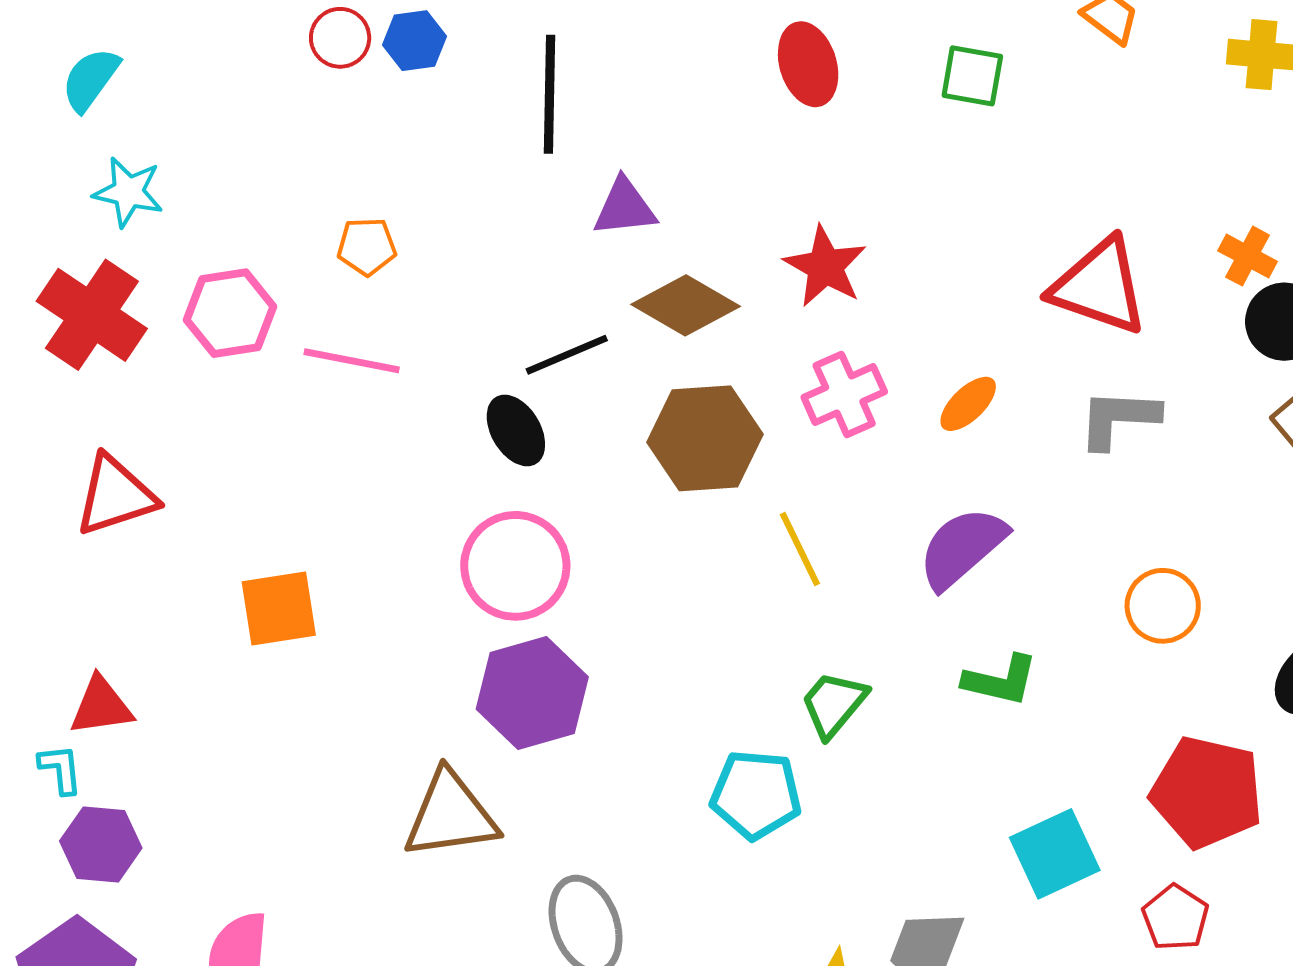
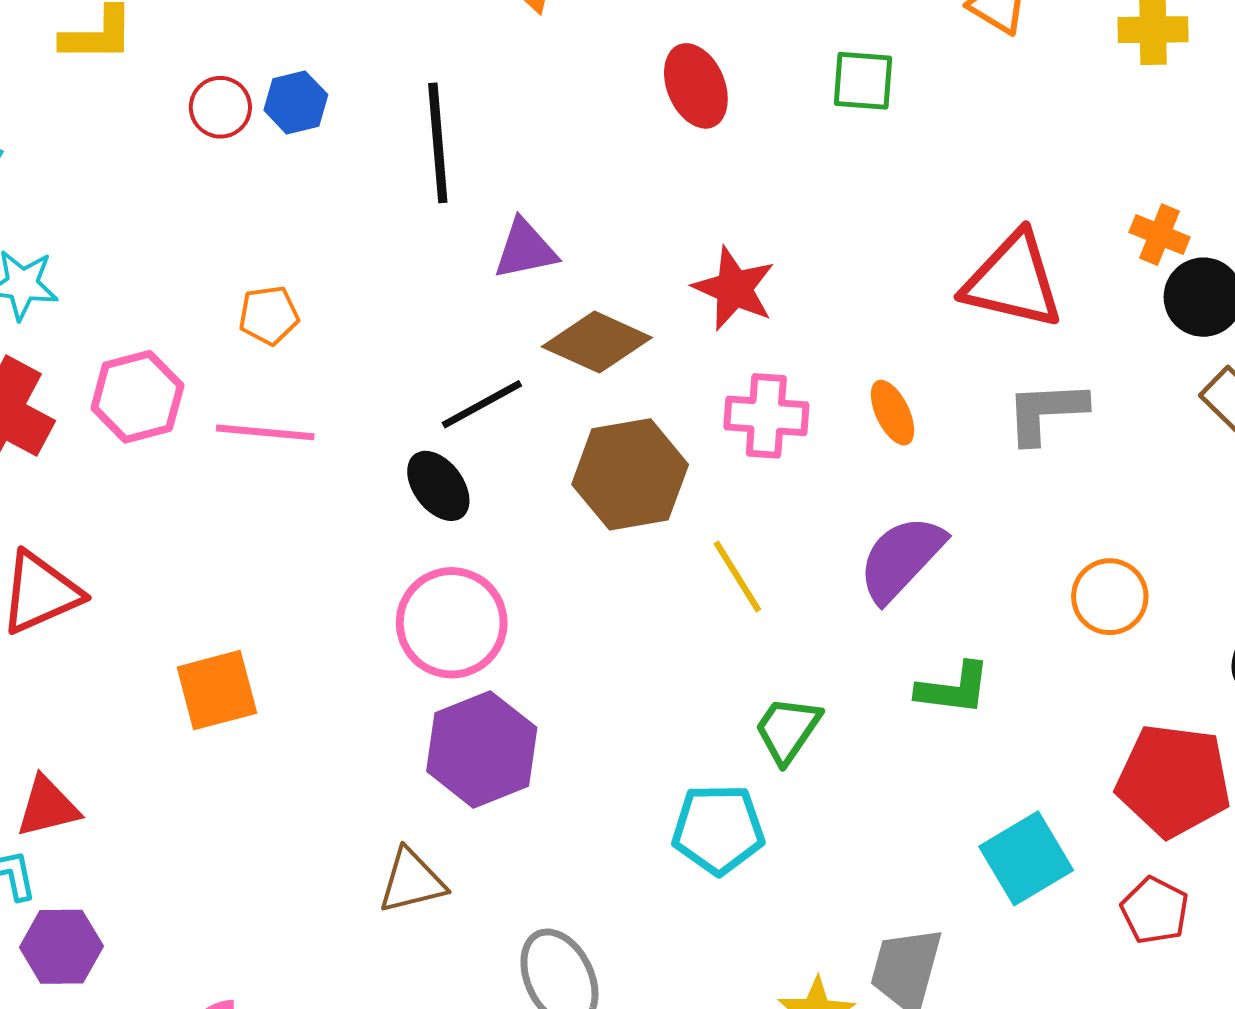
pink cross: (844, 395) -> (766, 416), turned 34
orange ellipse: (968, 404) -> (893, 413), turned -66
brown triangle: (451, 815) -> (412, 881), size x0.7

